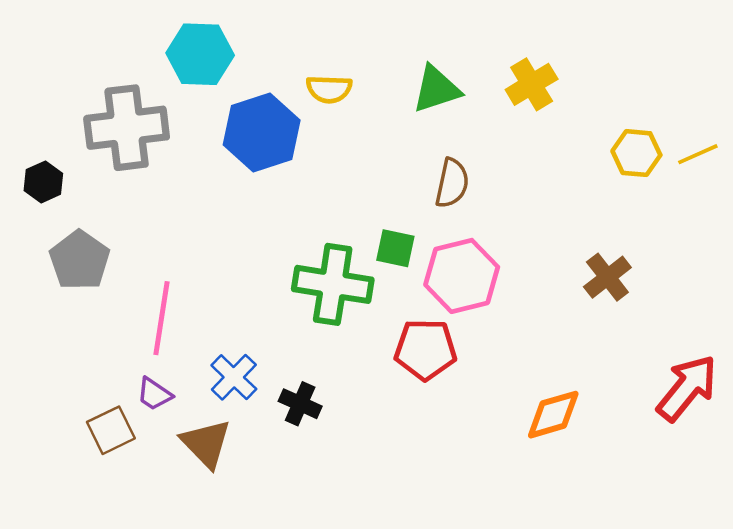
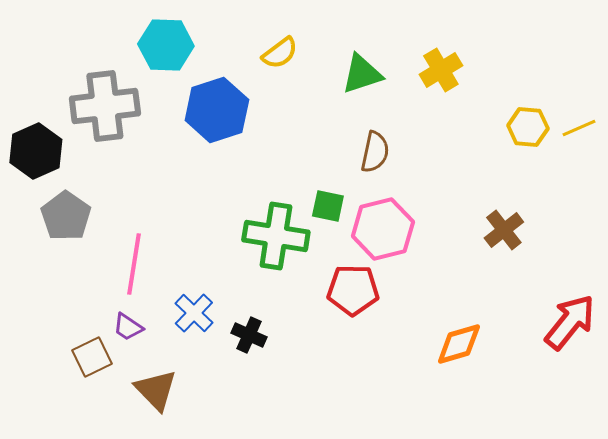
yellow semicircle: (329, 89) -> (280, 53), moved, turned -39
black hexagon: (43, 182) -> (36, 151), size x1.6
brown triangle: (206, 443) -> (156, 390), moved

